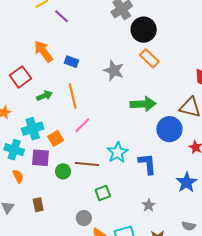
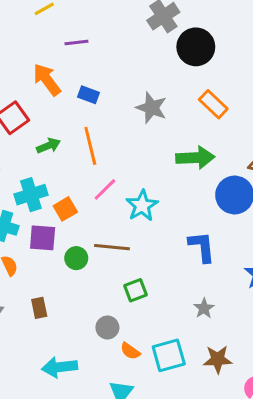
purple line: (62, 16) -> (76, 42), moved, turned -49
orange rectangle: (149, 58) -> (213, 104), moved
cyan star: (118, 152) -> (142, 206), moved

